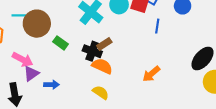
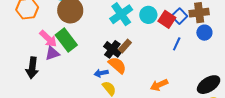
green rectangle: (60, 43) -> (66, 40), moved, size x1.6
brown rectangle: (104, 44) -> (125, 46), turned -32
blue arrow: (51, 85) -> (101, 73), moved, turned 152

